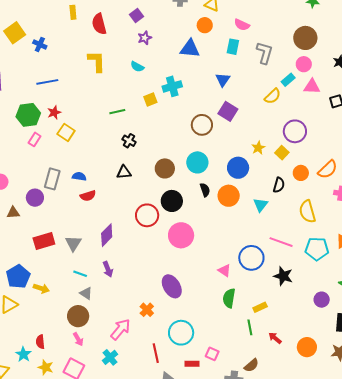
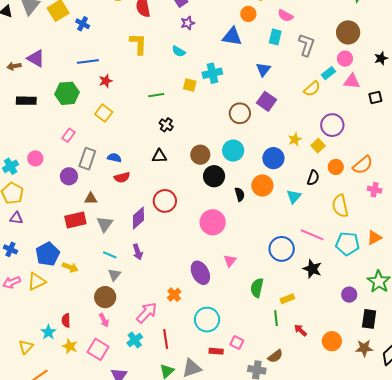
yellow square: (150, 100) -> (190, 85), turned 32
red star: (54, 112) -> (106, 81), moved
pink rectangle: (35, 139) -> (69, 135), moved
black semicircle: (205, 190) -> (240, 194), moved
black circle: (172, 201) -> (214, 176), moved
brown triangle: (13, 213) -> (91, 199), moved
red circle: (147, 215) -> (165, 201), moved
pink triangle: (224, 270) -> (230, 261), moved, turned 32
gray triangle: (86, 293) -> (114, 275), turned 32
red line: (156, 353) -> (166, 339), moved

